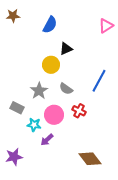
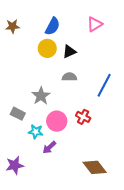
brown star: (13, 16) -> (13, 26), moved
pink triangle: (106, 26) -> (95, 24), moved
yellow circle: (51, 65) -> (47, 48), moved
gray semicircle: (66, 89) -> (69, 77), moved, turned 144

